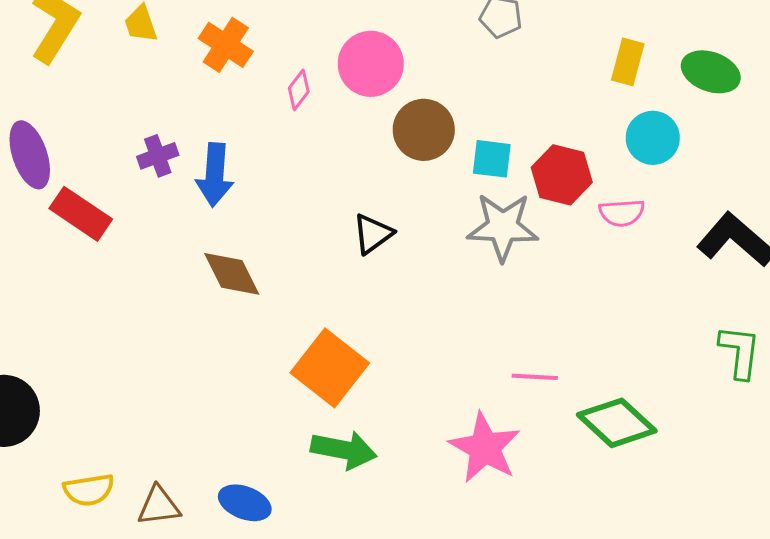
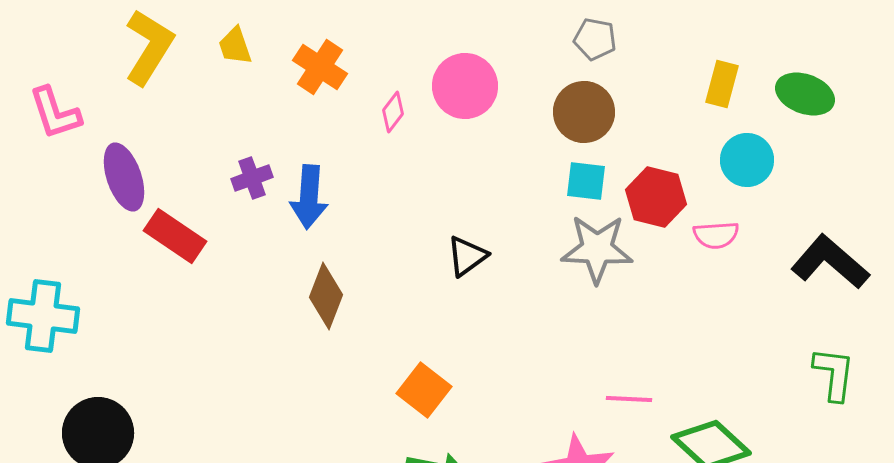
brown circle: (424, 130) -> (584, 112), moved
brown diamond: (232, 274) -> (326, 296), turned 48
orange square: (330, 368) -> (424, 390), size x0.7

